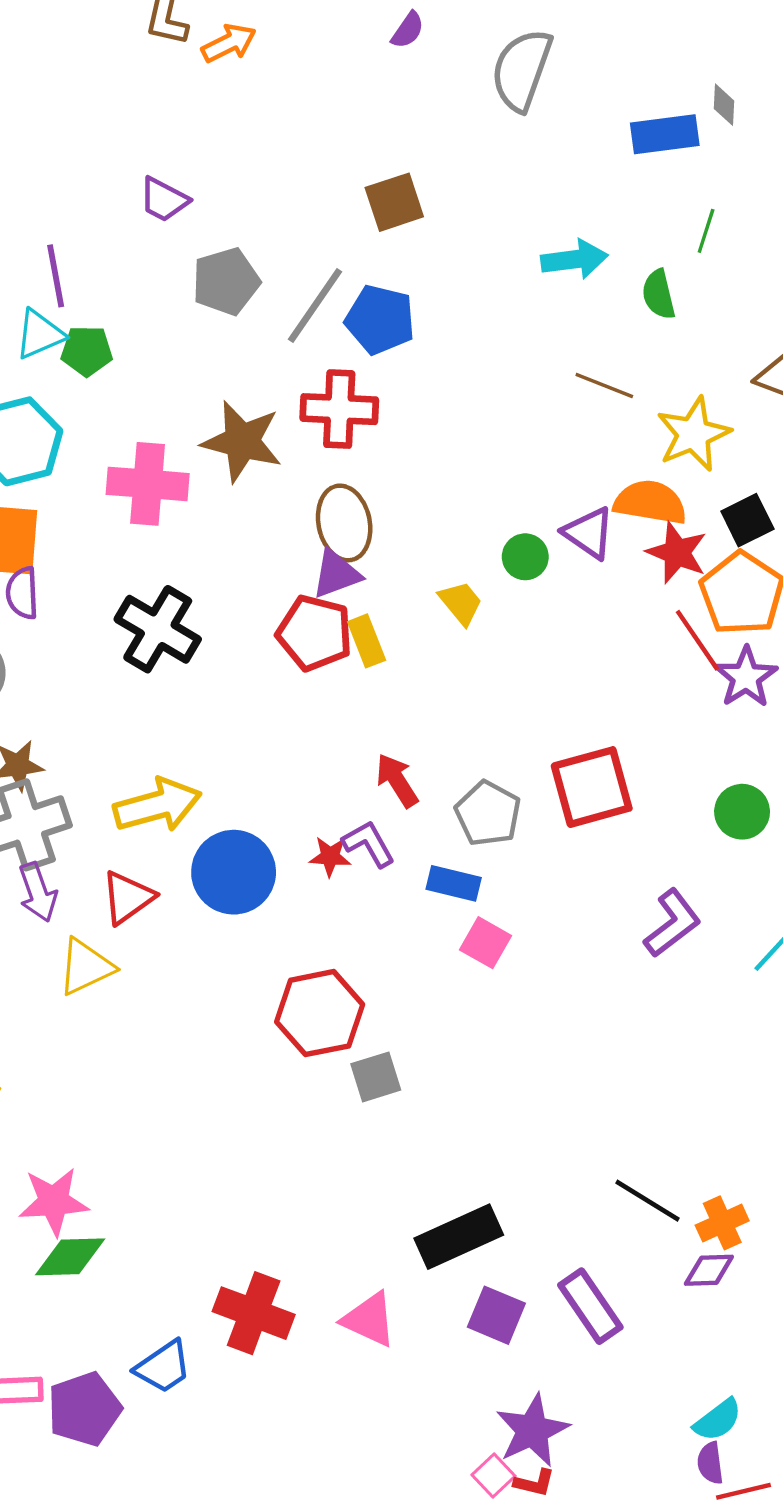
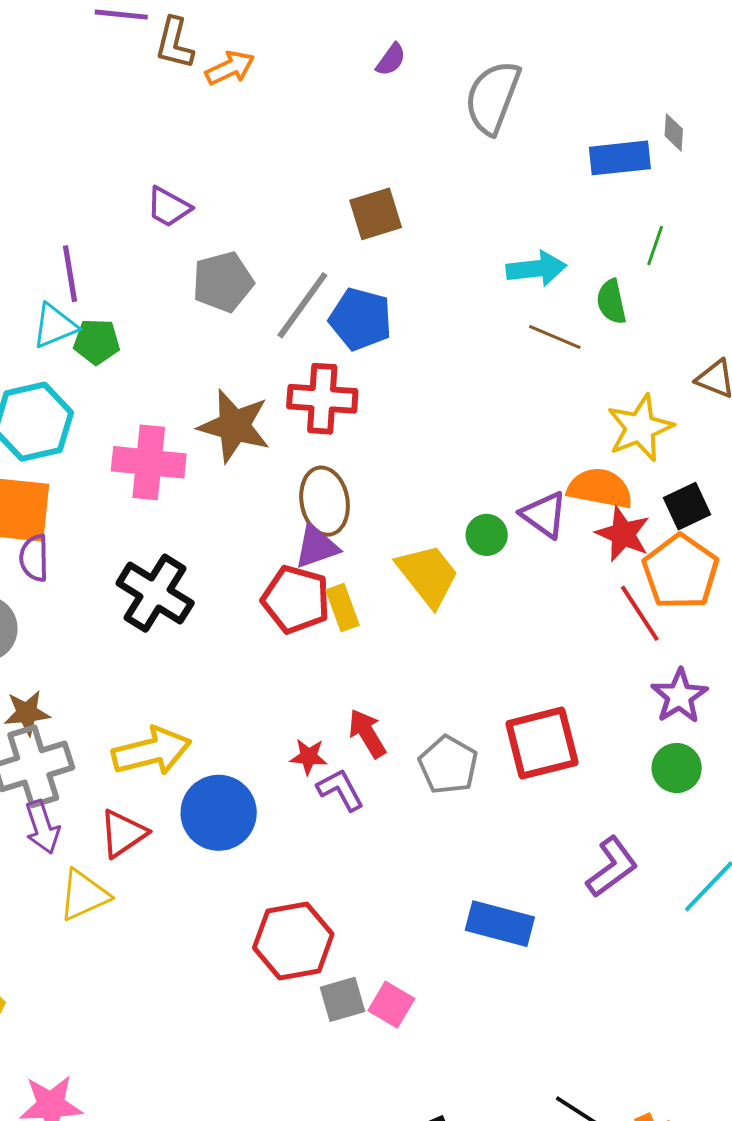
brown line: (604, 385) -> (555, 337), moved
yellow trapezoid: (461, 603) -> (428, 575), size x1.6
purple star: (746, 677) -> (679, 696), moved
red star: (330, 856) -> (309, 757), moved
blue rectangle: (454, 883) -> (500, 924), moved, size x1.4
pink square: (485, 943) -> (391, 1005), moved

